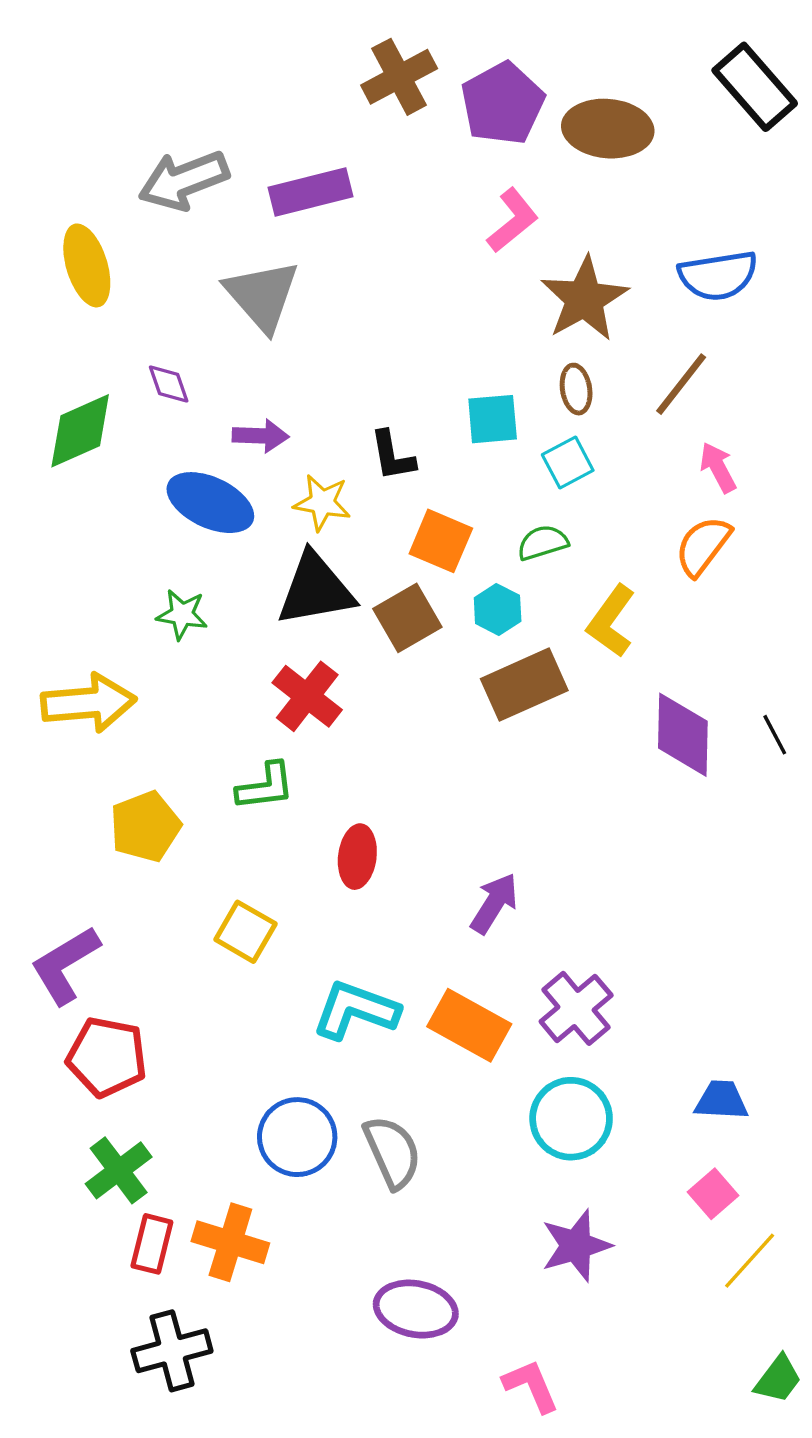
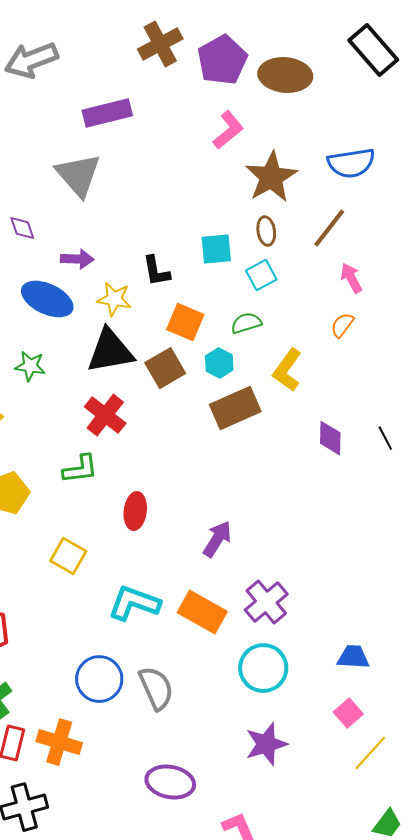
gray arrow: (184, 180) -> (31, 60), moved
orange semicircle: (703, 546) -> (342, 325), size x0.7
purple diamond: (683, 735) -> (330, 438), size x0.7

